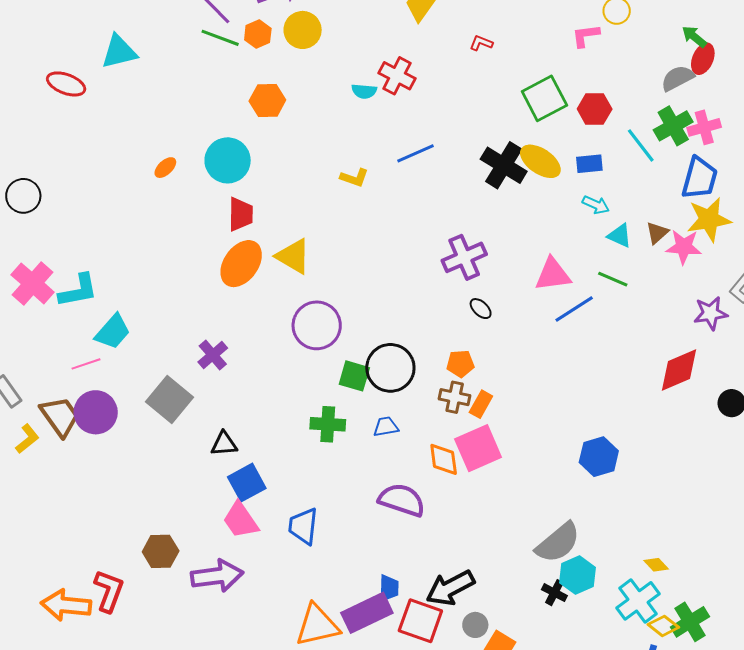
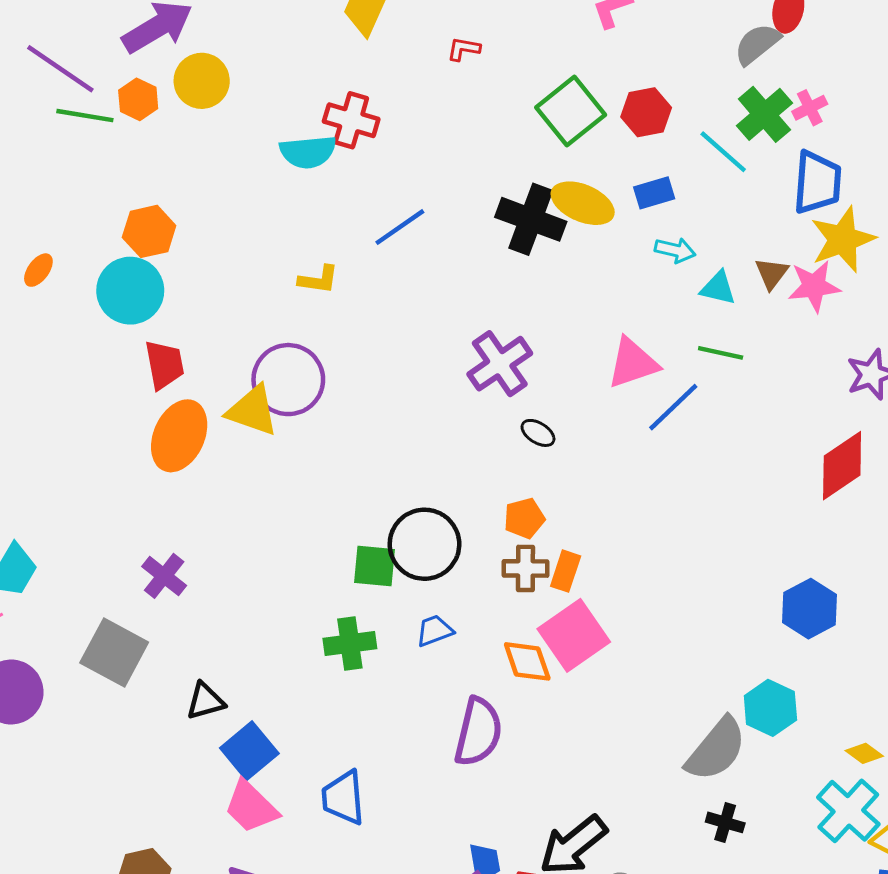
cyan semicircle: (364, 91) -> (308, 152), size x1.5
orange hexagon: (267, 101) -> (149, 231), moved
pink cross: (704, 127) -> (810, 108), size x0.7
orange ellipse: (165, 168) -> (38, 270), moved
purple circle: (317, 325) -> (288, 380), moved
blue hexagon: (599, 457) -> (810, 609), moved
purple semicircle: (402, 500) -> (478, 732), turned 96
cyan hexagon: (578, 575) -> (770, 708), moved

